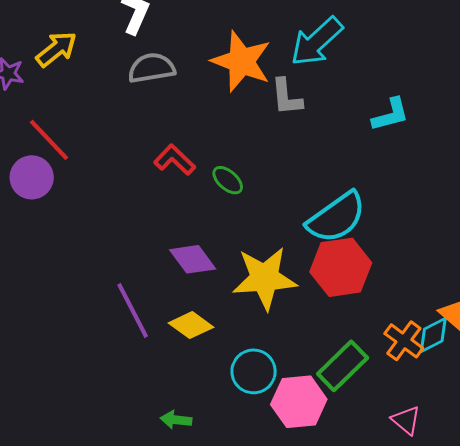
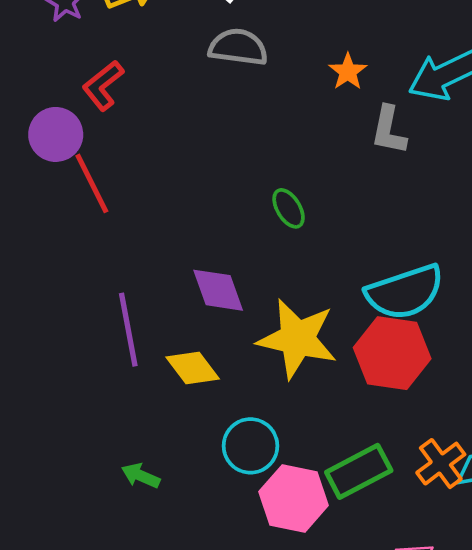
orange star: (241, 61) -> (348, 72), size x0.5
red line: (49, 140) -> (92, 183), moved
red L-shape: (175, 160) -> (103, 85), moved, turned -99

